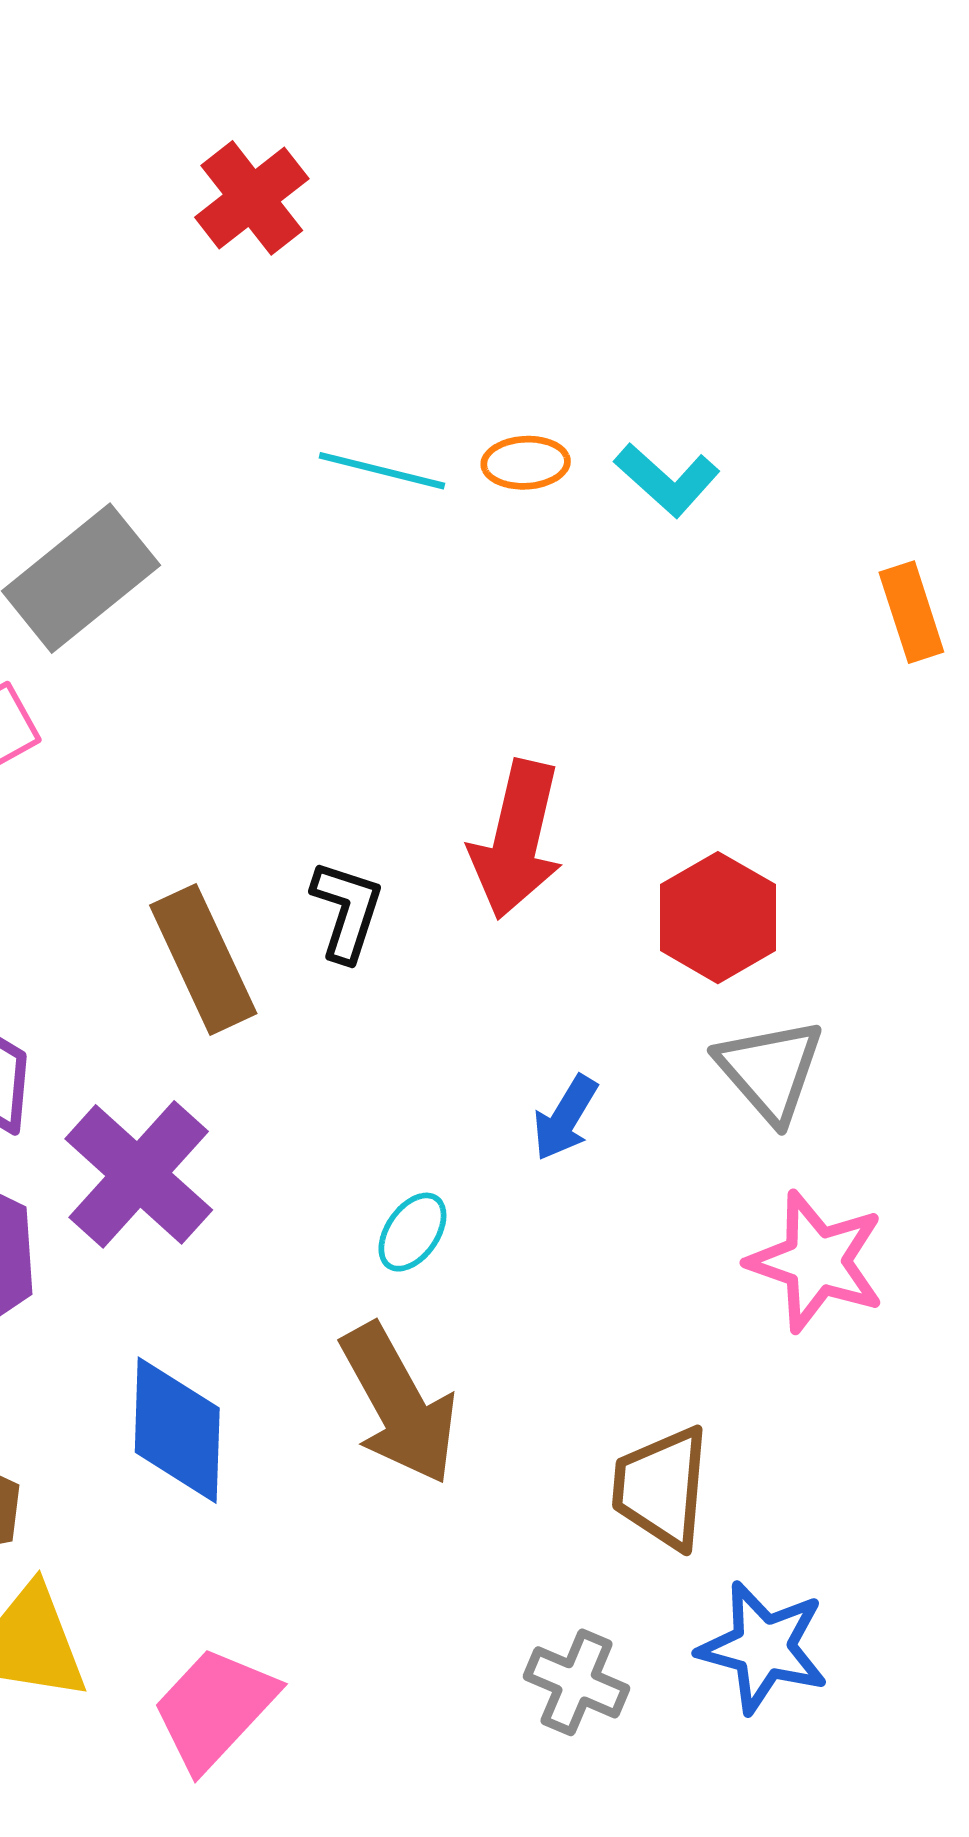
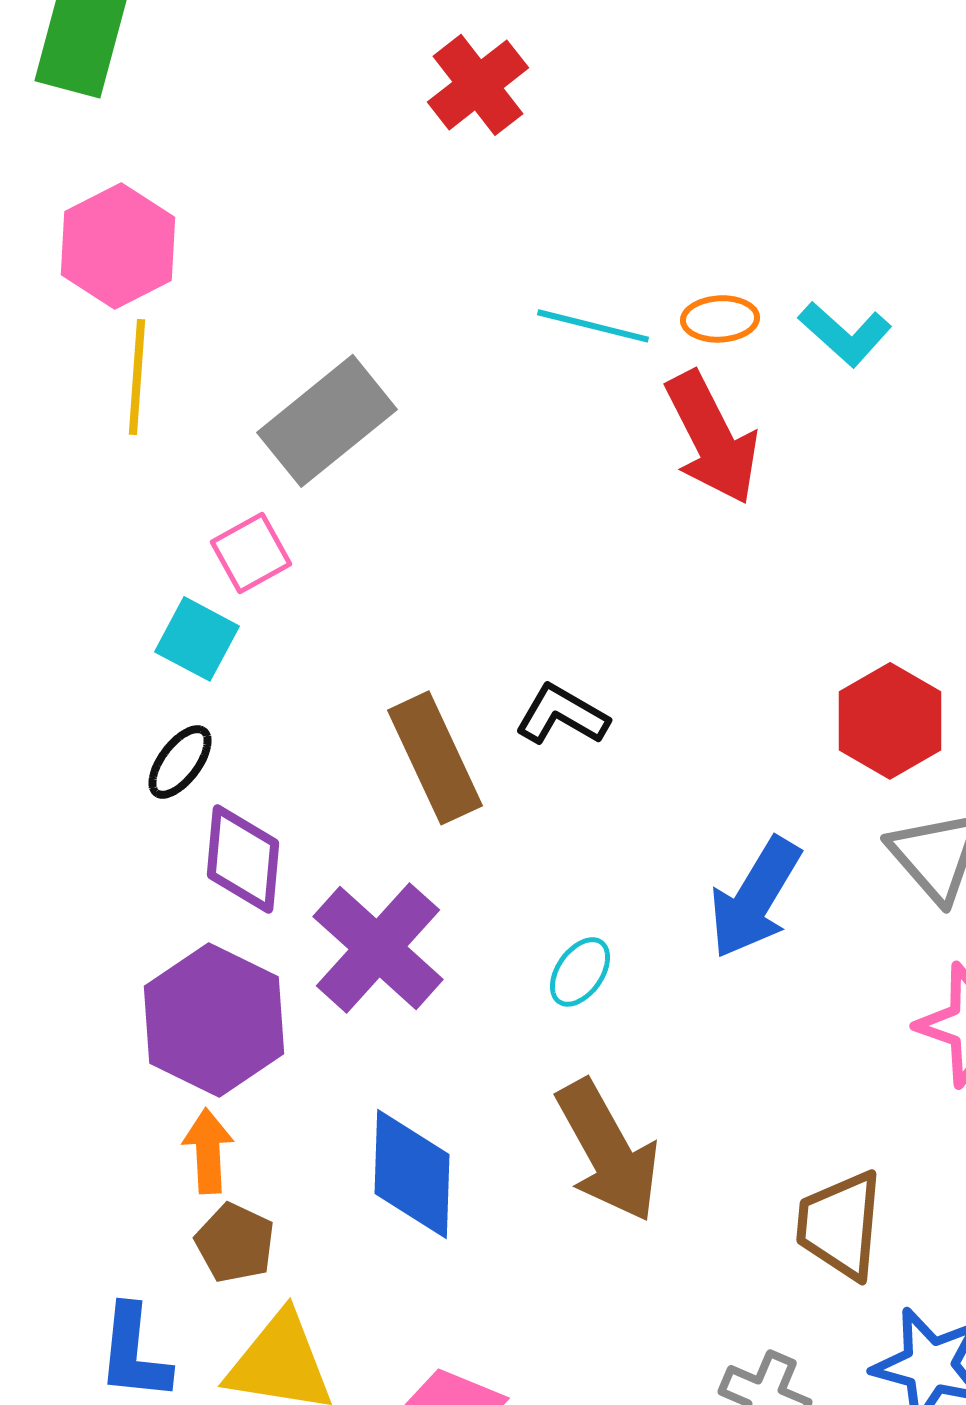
red arrow: (517, 839) -> (712, 438), moved, turned -40
black L-shape: (347, 911) -> (562, 715), turned -78
blue arrow: (565, 1118) -> (755, 898), size x1.6
cyan ellipse: (412, 1232) -> (580, 972), moved

